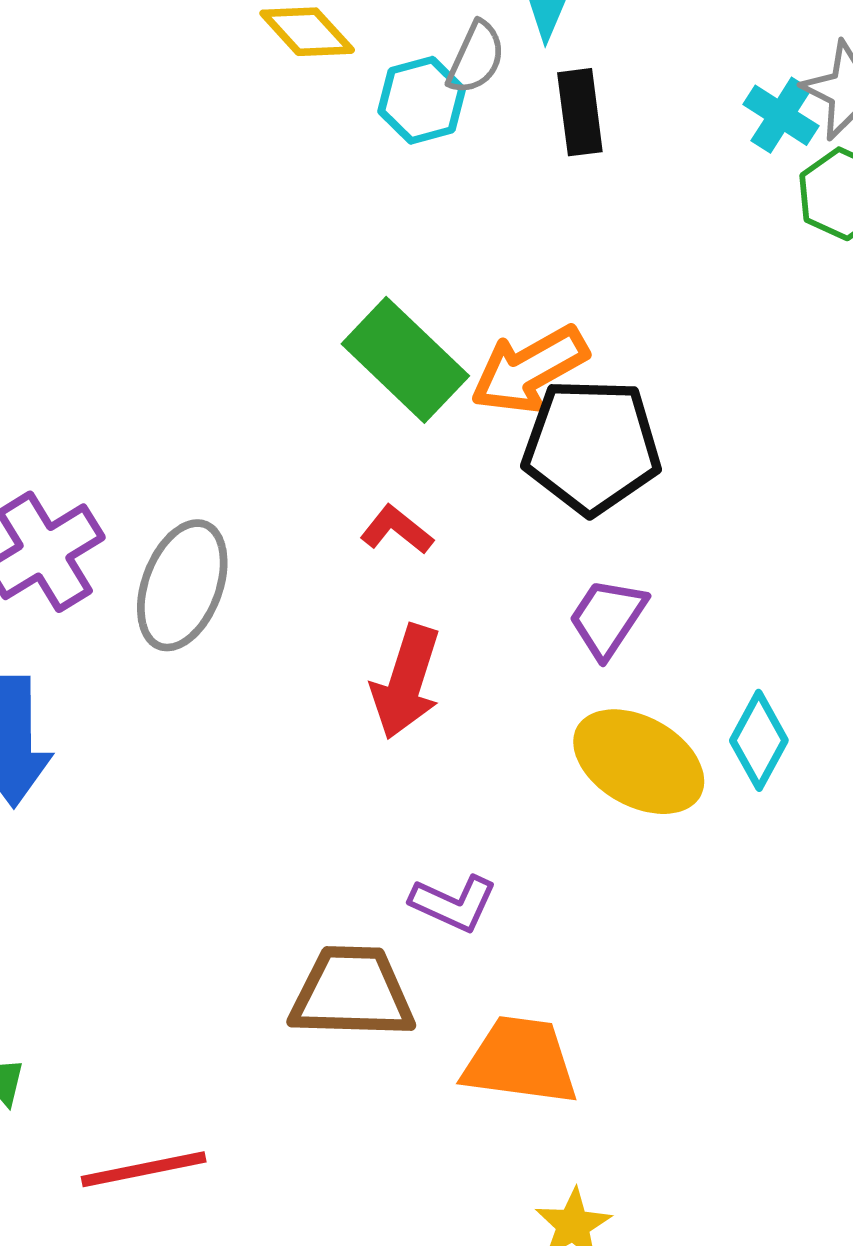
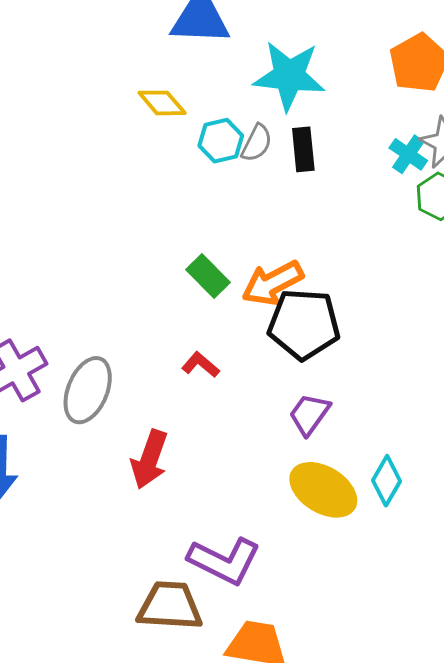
gray semicircle: (476, 58) -> (257, 143), moved
green rectangle: (405, 360) -> (208, 276), size x0.7
red arrow: (406, 682) -> (149, 459), moved
purple L-shape: (454, 903) -> (224, 561), size x1.6

